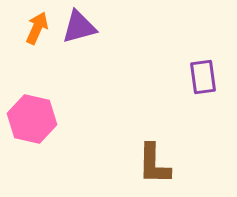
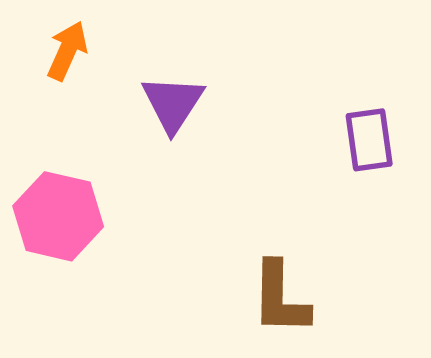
purple triangle: (79, 27) -> (173, 104), moved, turned -42

